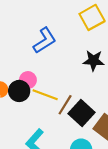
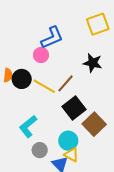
pink circle: (28, 80) -> (41, 55), moved
brown line: (65, 105) -> (65, 83), moved

